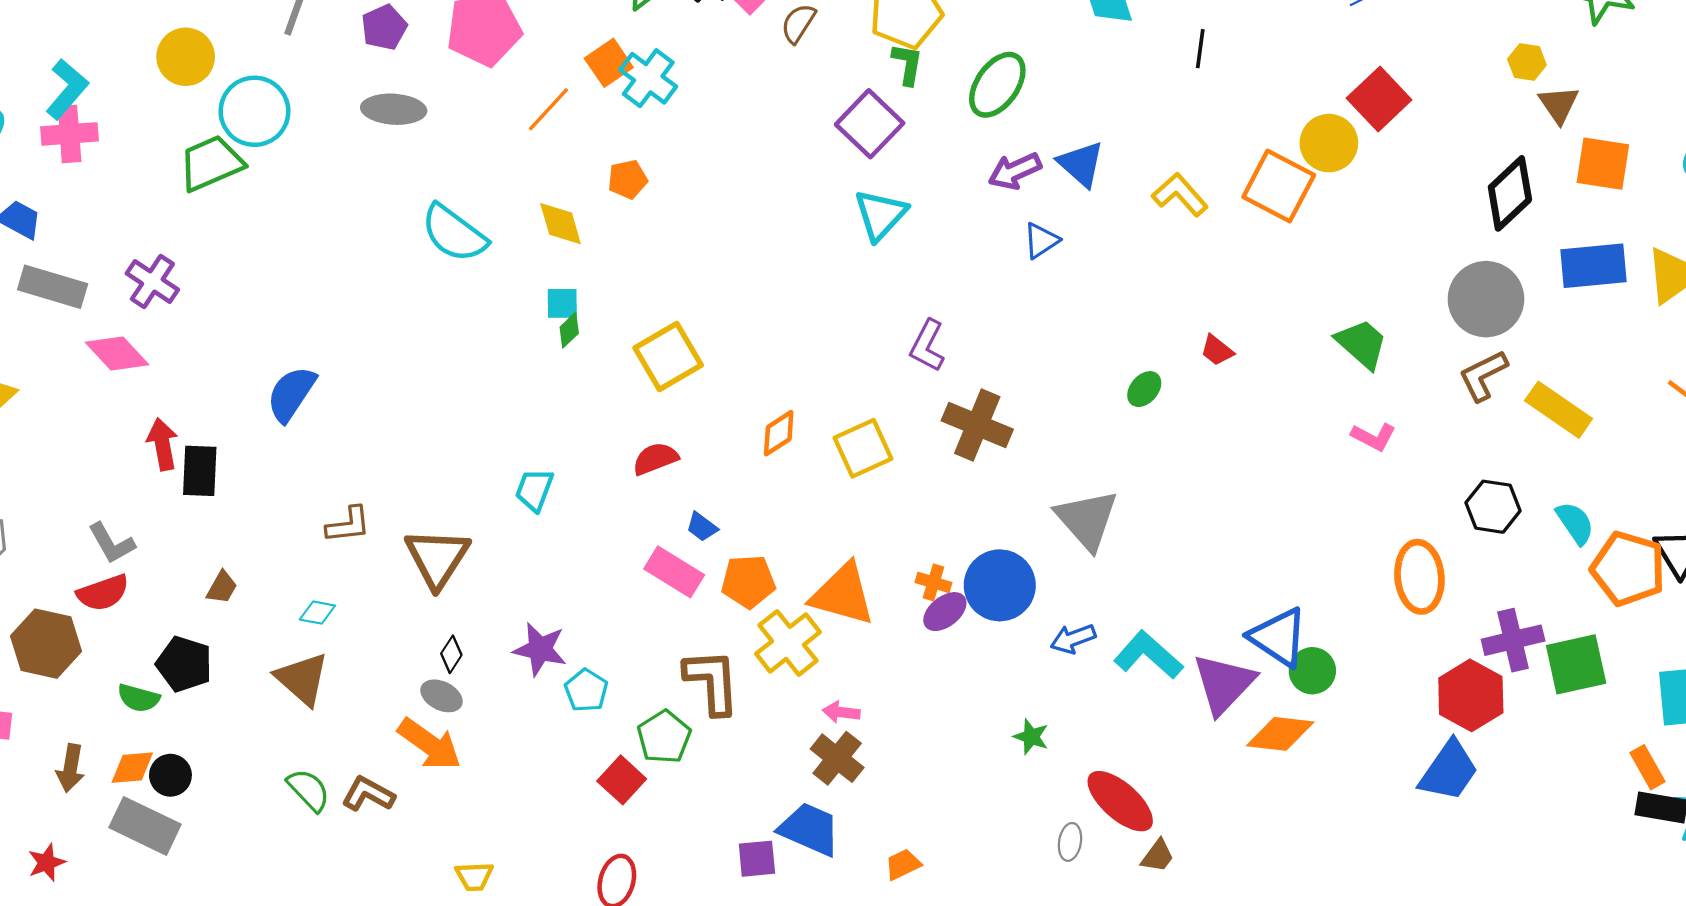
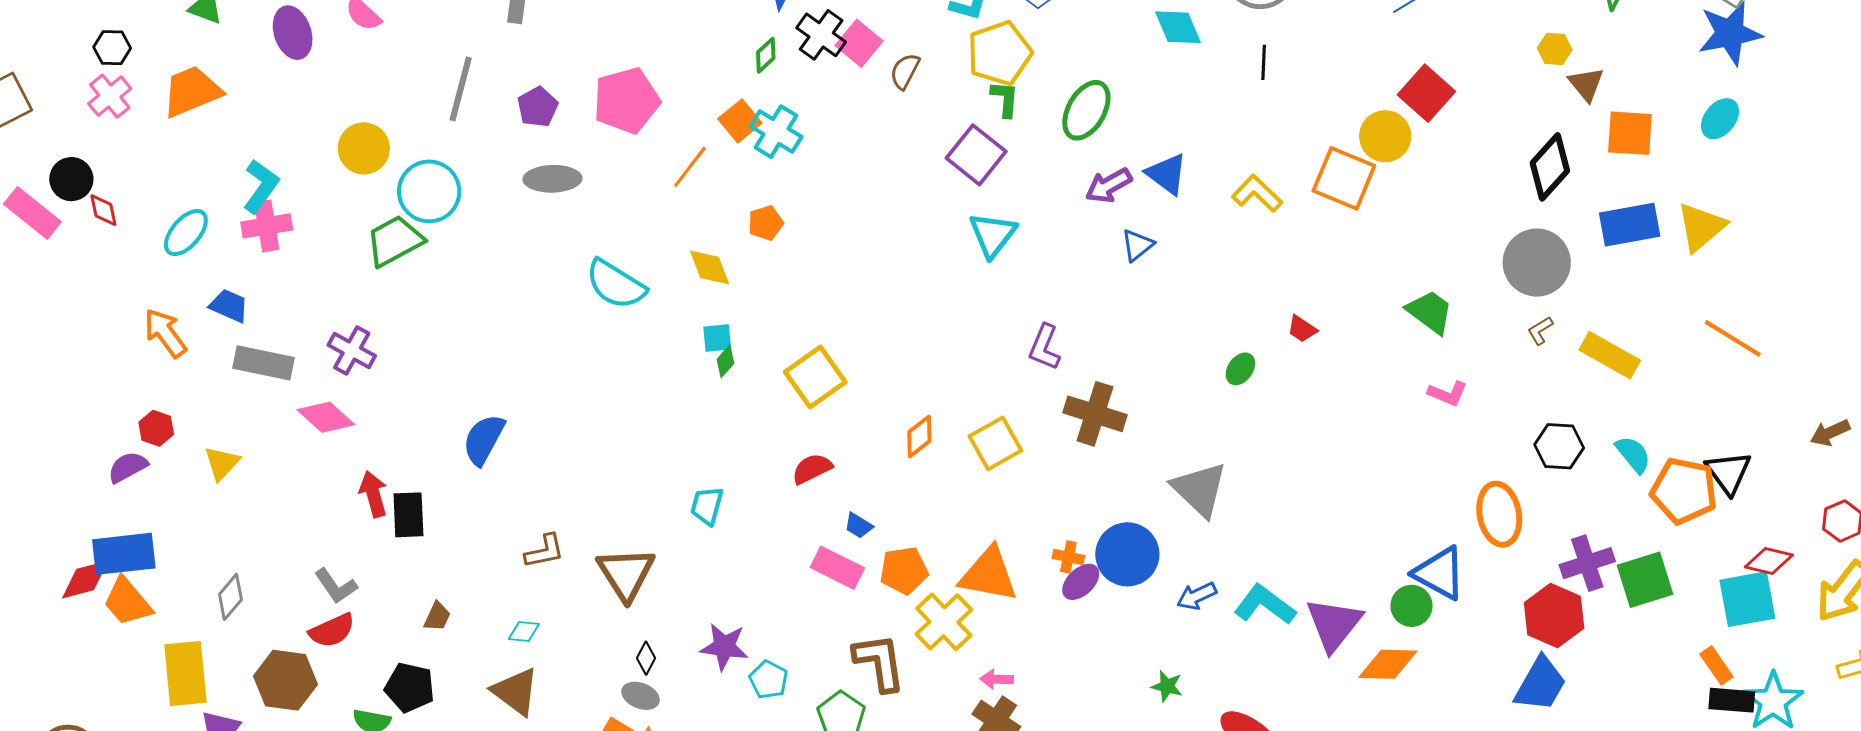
brown L-shape: (1483, 375) -> (1540, 331), size x0.6
blue triangle: (1278, 637) -> (1440, 573), moved

